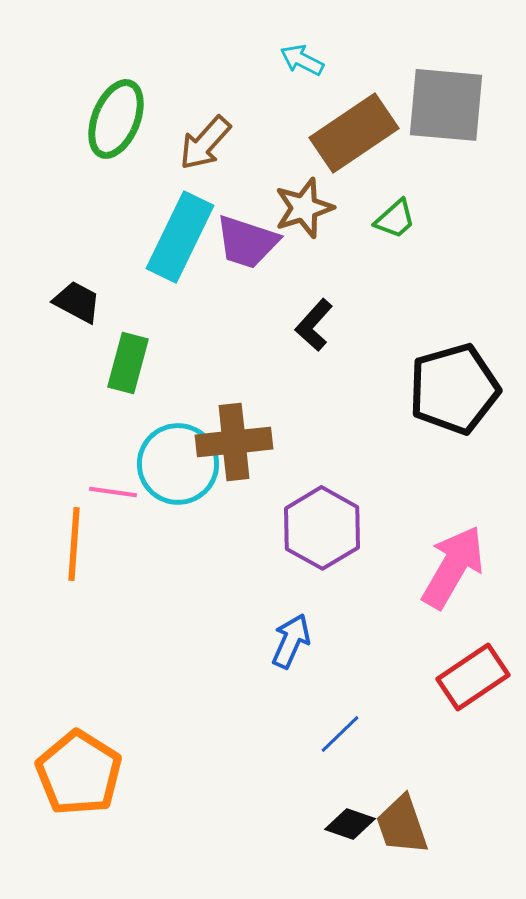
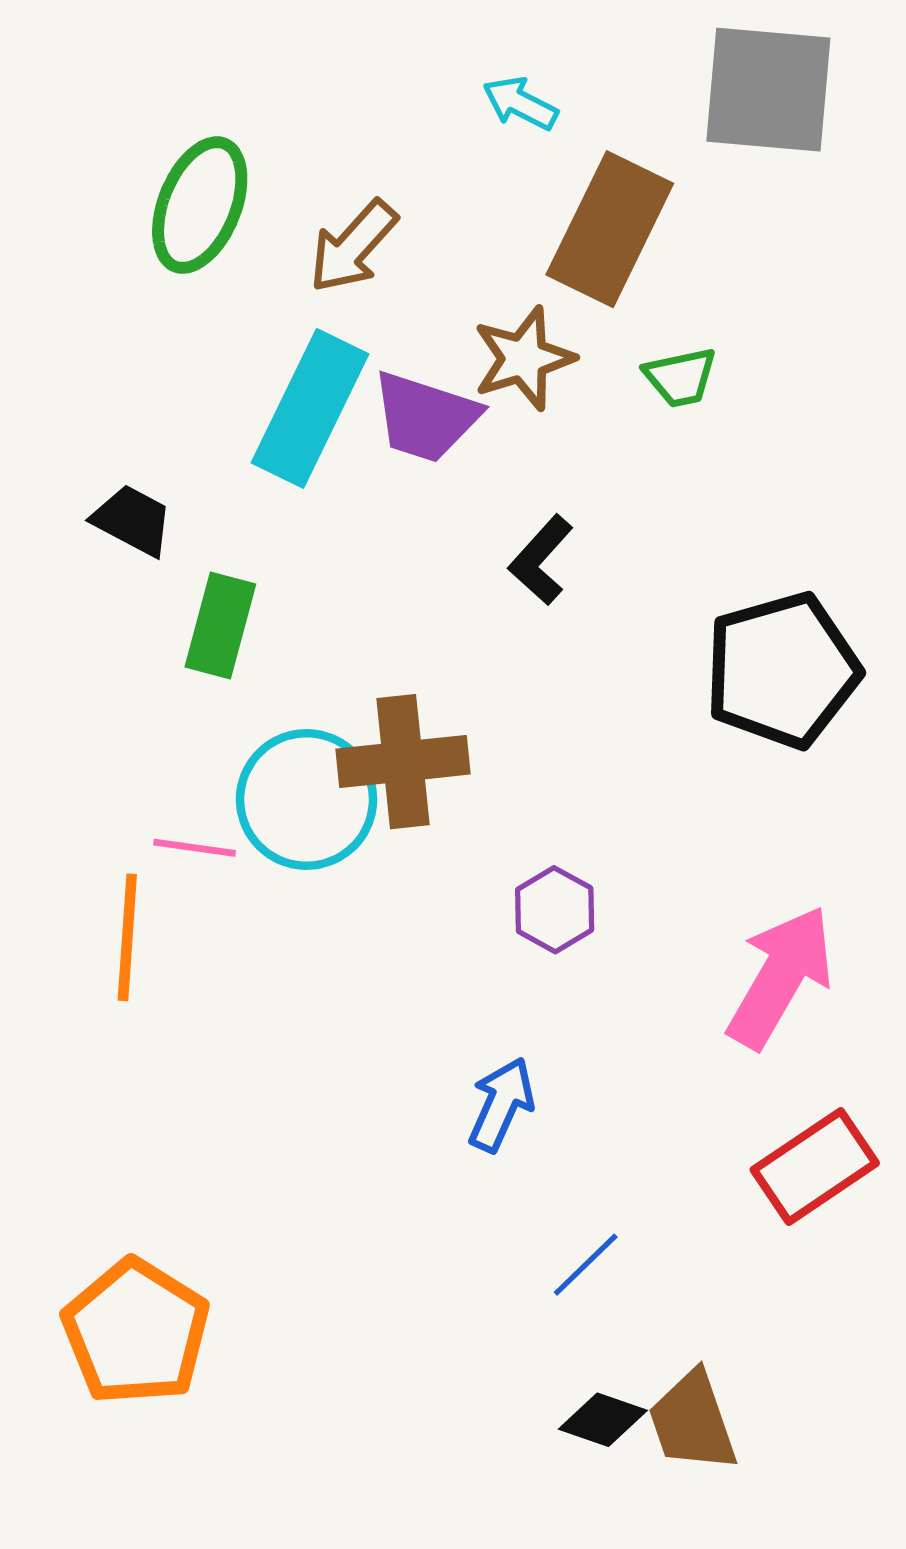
gray square: (446, 105) -> (768, 90), moved
brown rectangle: (354, 133) -> (610, 229), turned -30
green trapezoid: (395, 219) -> (680, 377), turned 30
purple hexagon: (322, 528) -> (555, 910), size x0.6

